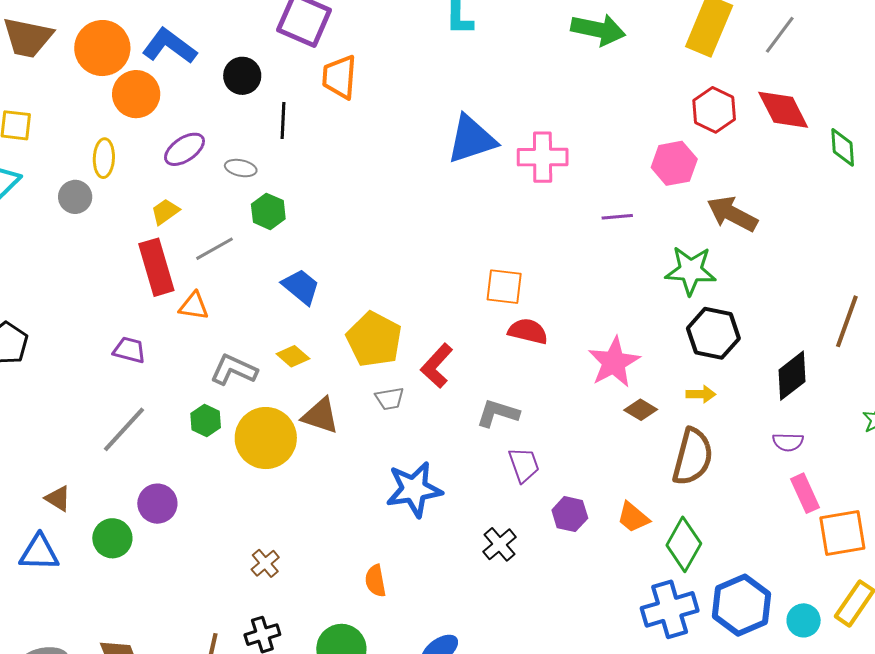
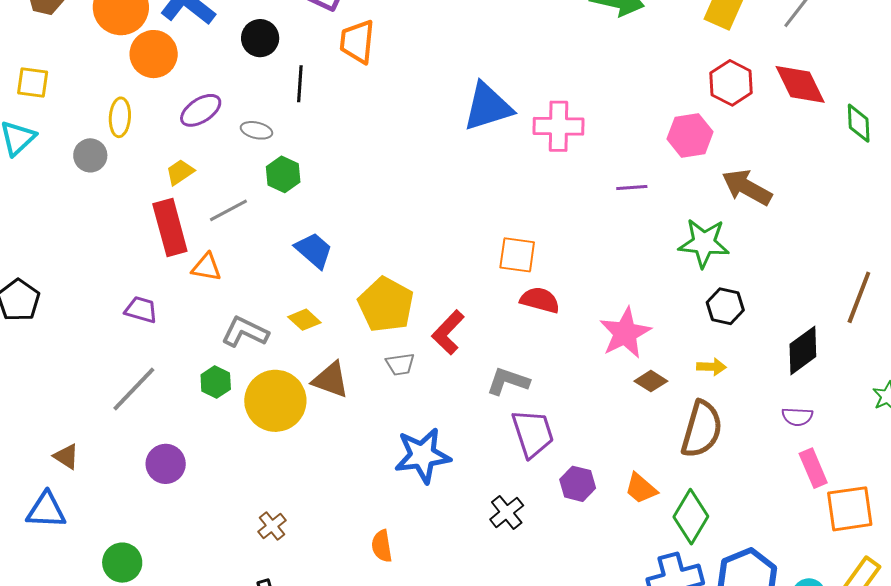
black hexagon: (713, 333) -> (725, 306), size x0.7
purple trapezoid: (524, 465) -> (533, 433), size x1.4
green circle: (112, 538) -> (122, 563), moved

